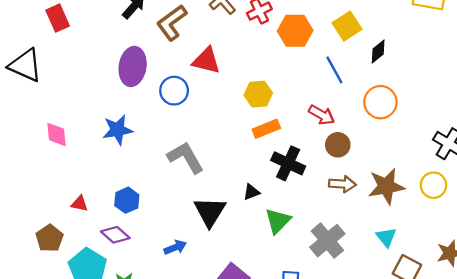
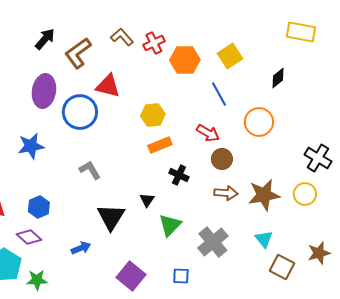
black diamond: (378, 51) -> (278, 78), moved
blue circle: (174, 91) -> (80, 112), size x1.4
gray L-shape: (186, 158) -> (90, 170), size x0.7
black cross: (288, 163) -> (179, 175), size x0.7
black triangle: (251, 192) -> (147, 200), turned -35

